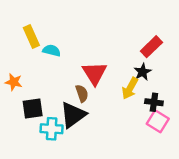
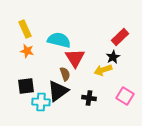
cyan semicircle: (52, 50) -> (59, 40), moved, size x1.6
orange star: (14, 82) -> (27, 51), moved
yellow arrow: (130, 88) -> (103, 70), turned 42
black cross: (154, 102) -> (89, 98), moved

